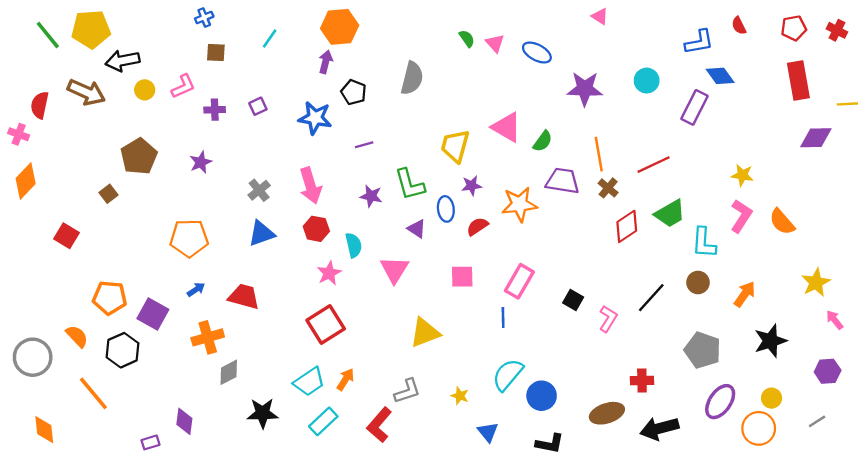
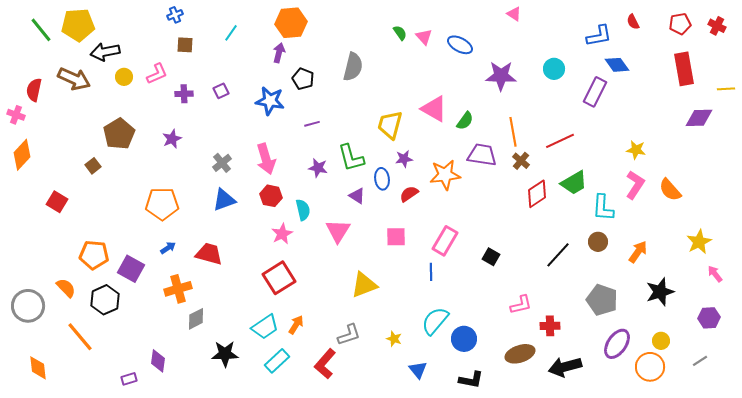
pink L-shape: (608, 319) -> (521, 305), moved, turned 45

